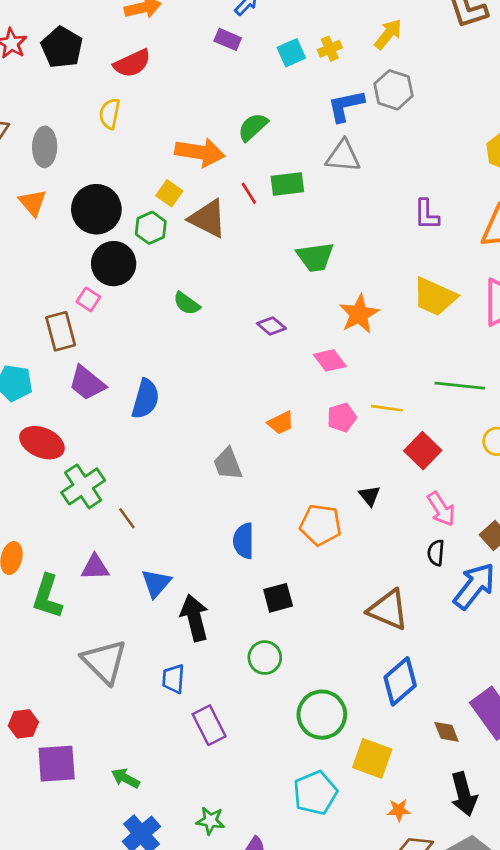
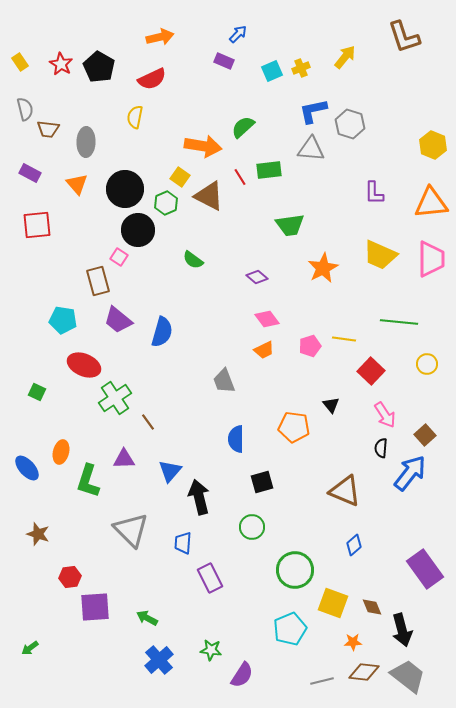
gray hexagon: (393, 90) -> (350, 124), moved
pink diamond: (330, 360) -> (267, 319), moved
blue diamond: (400, 681) -> (354, 545), size x0.6
brown diamond: (447, 732) -> (372, 607), moved

